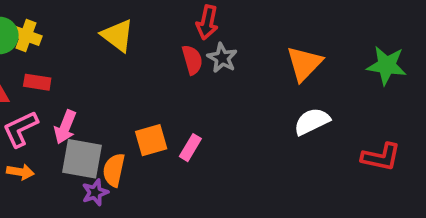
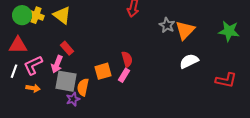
yellow triangle: (118, 36) -> (62, 15), moved
gray star: (222, 58) -> (167, 25), moved
red semicircle: (192, 60) -> (127, 59), moved
red rectangle: (37, 82) -> (67, 48), moved, turned 40

